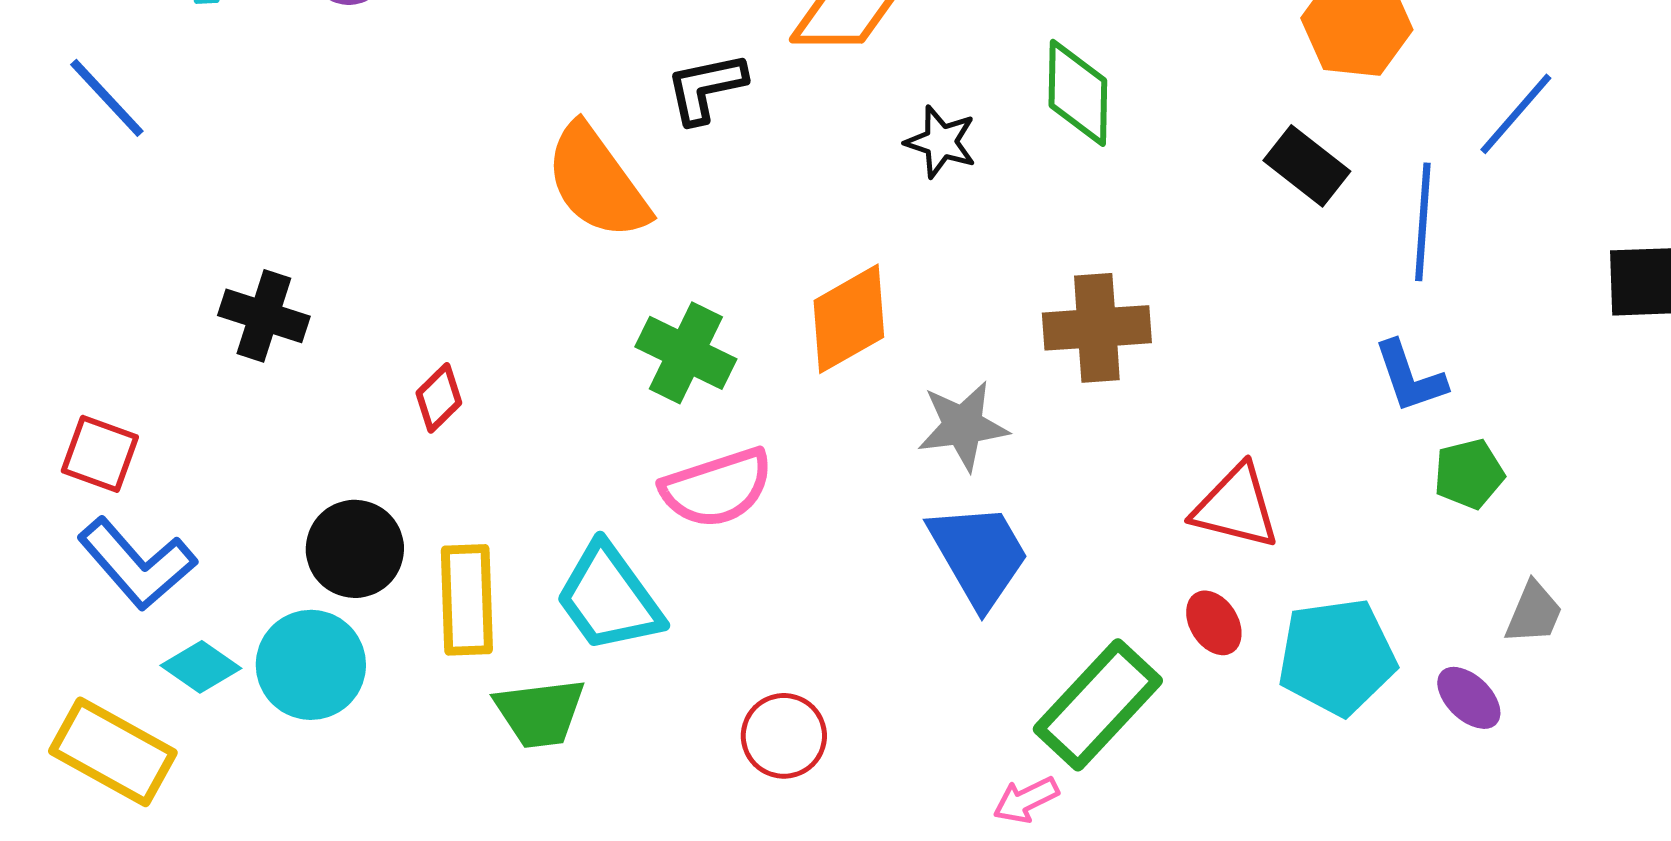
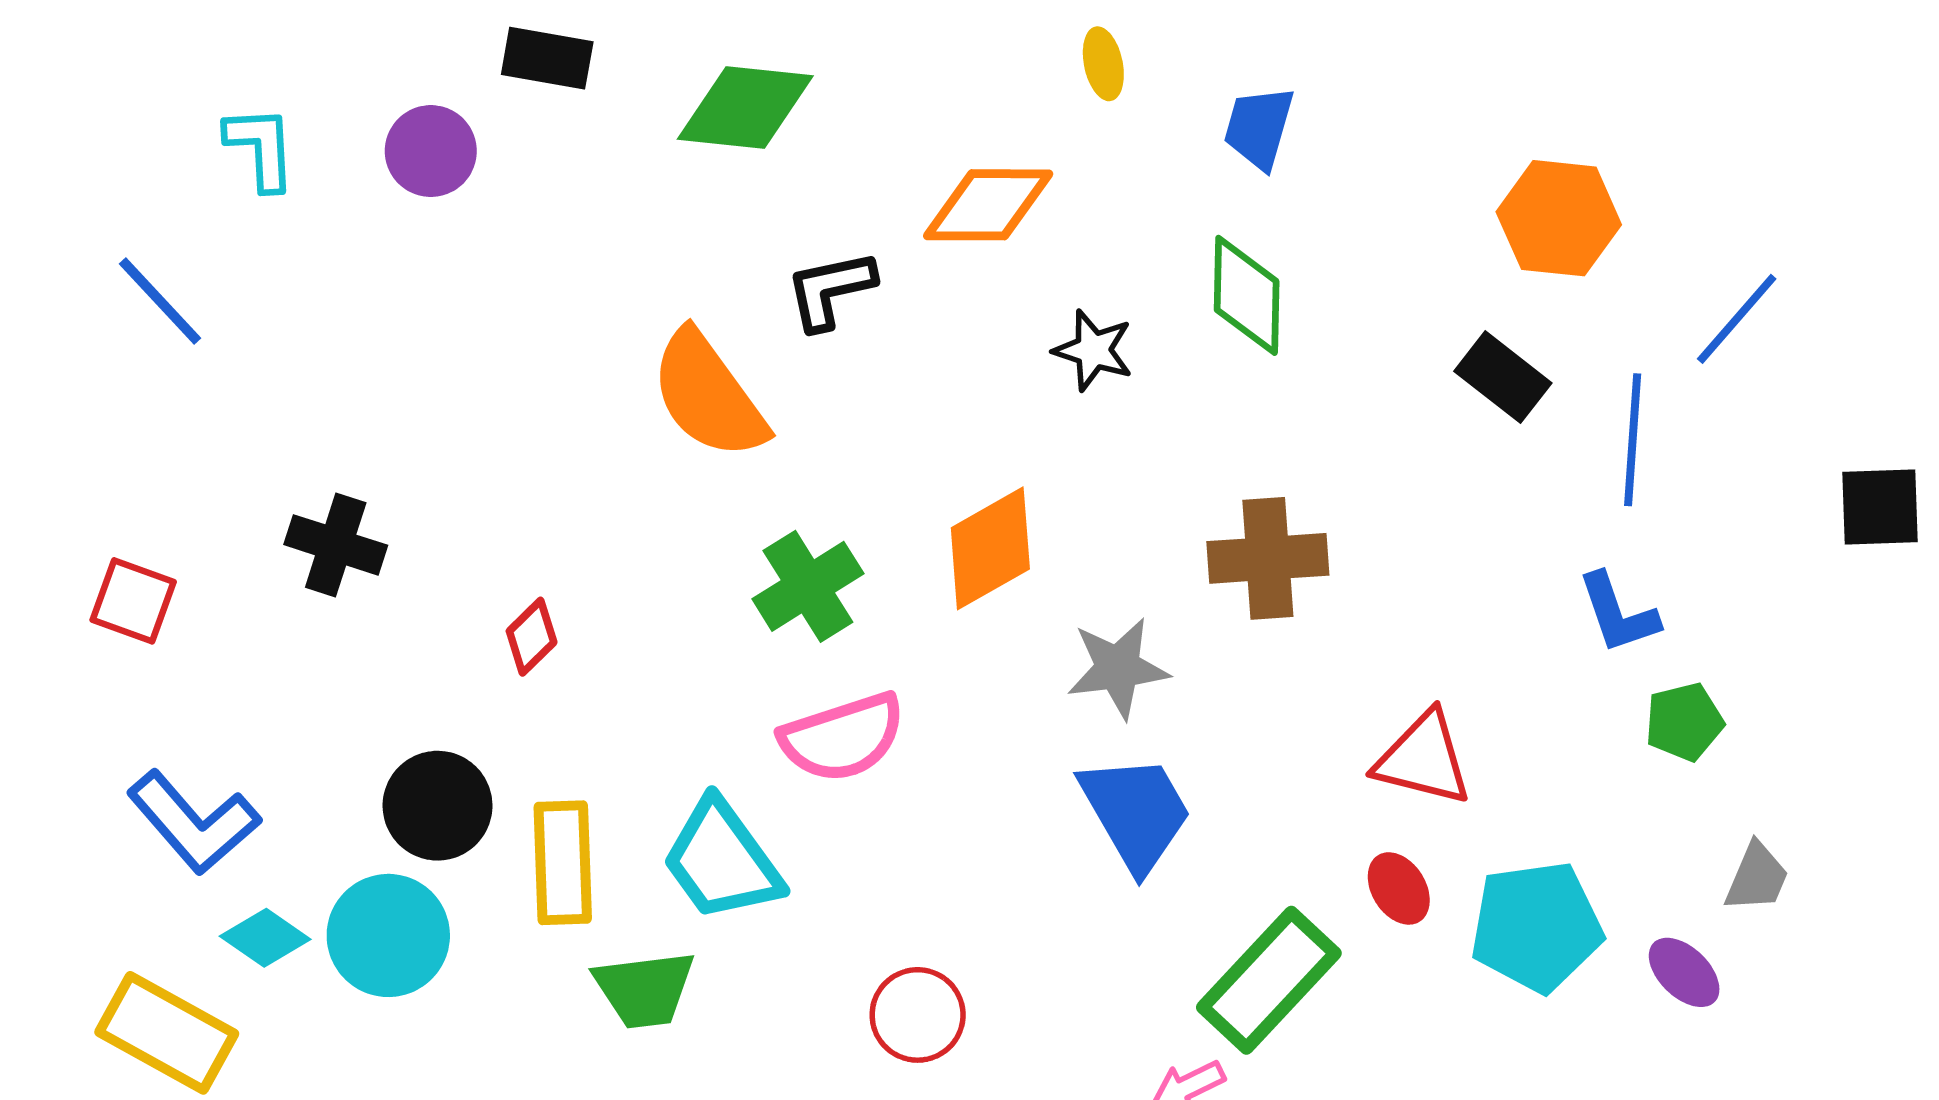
green cross: (686, 353) -> (808, 586), turned 32
red square: (100, 454) -> (133, 601), moved

